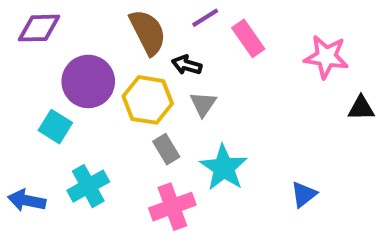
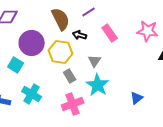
pink rectangle: (248, 38) -> (110, 33), moved
gray triangle: (203, 104) -> (95, 61), moved
cyan cross: (88, 186) -> (32, 94), turned -30

